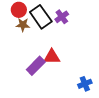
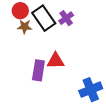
purple rectangle: (36, 66) -> (38, 70), turned -36
blue cross: (85, 84) -> (91, 90), size x1.5

